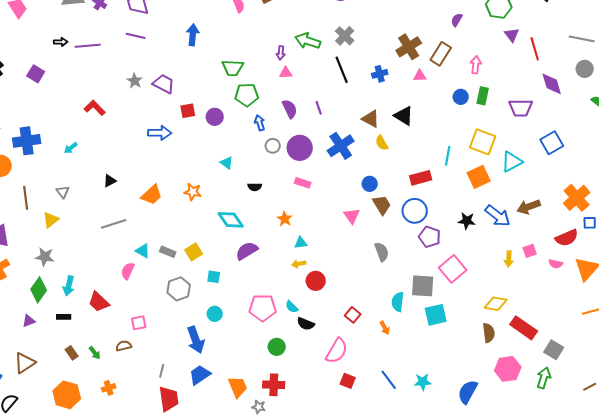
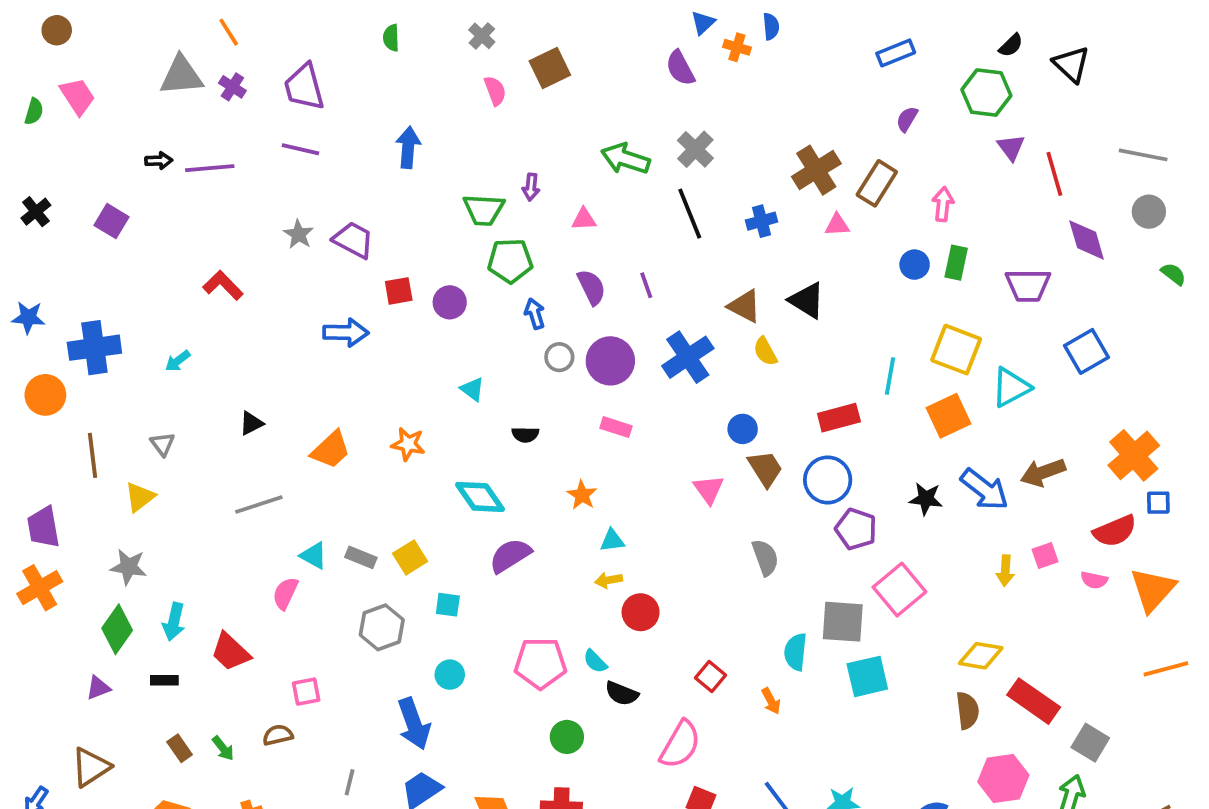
purple arrow: (281, 53) -> (531, 187), moved

